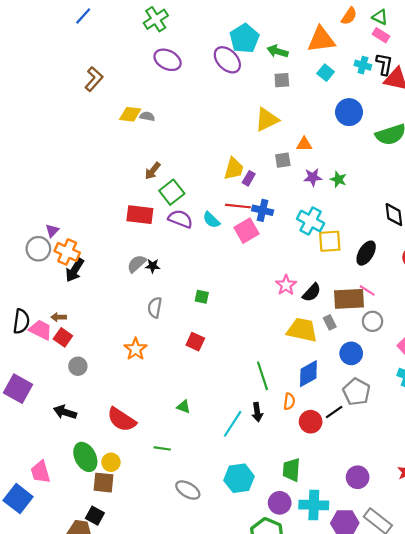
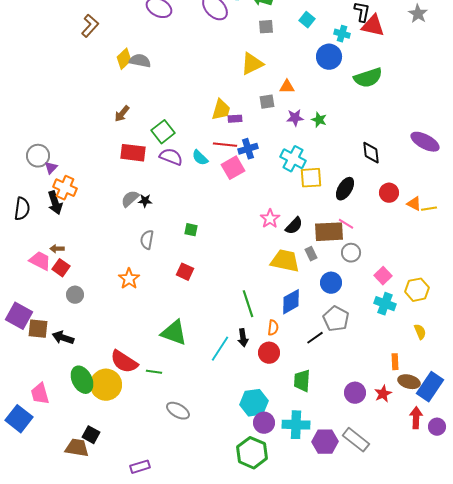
cyan cross: (363, 65) -> (342, 34), moved
yellow diamond: (130, 114) -> (124, 59), turned -50
gray semicircle: (147, 116) -> (140, 61), size x1.5
brown arrow: (153, 171) -> (122, 114), moved
purple rectangle: (249, 178) -> (235, 119), turned 56
blue cross: (263, 210) -> (248, 149), turned -30
gray circle: (38, 249) -> (38, 156), moved
black arrow: (75, 270) -> (55, 203), moved, turned -50
black semicircle: (21, 321) -> (22, 209), moved
green triangle: (184, 407) -> (174, 333), size x2.0
red semicircle: (122, 420) -> (124, 362), moved
red circle: (311, 422) -> (269, 353), moved
yellow circle: (111, 462) -> (106, 385), size x1.8
green trapezoid: (291, 470) -> (302, 381), moved
purple circle: (358, 477) -> (355, 393), moved
cyan hexagon: (239, 478) -> (254, 403), moved
brown square: (103, 483) -> (38, 329), moved

